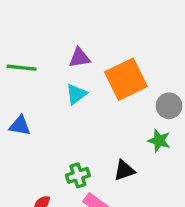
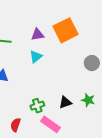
orange square: (126, 79) -> (65, 30), moved
green star: (159, 141) -> (88, 100), moved

